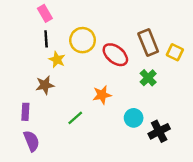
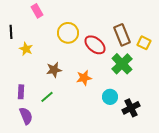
black line: (46, 39) -> (11, 32), moved
yellow star: (57, 60) -> (26, 49), moved
green cross: (148, 78) -> (122, 64), size x1.5
brown star: (45, 85) -> (54, 70), moved
green line: (75, 118) -> (47, 97), moved

